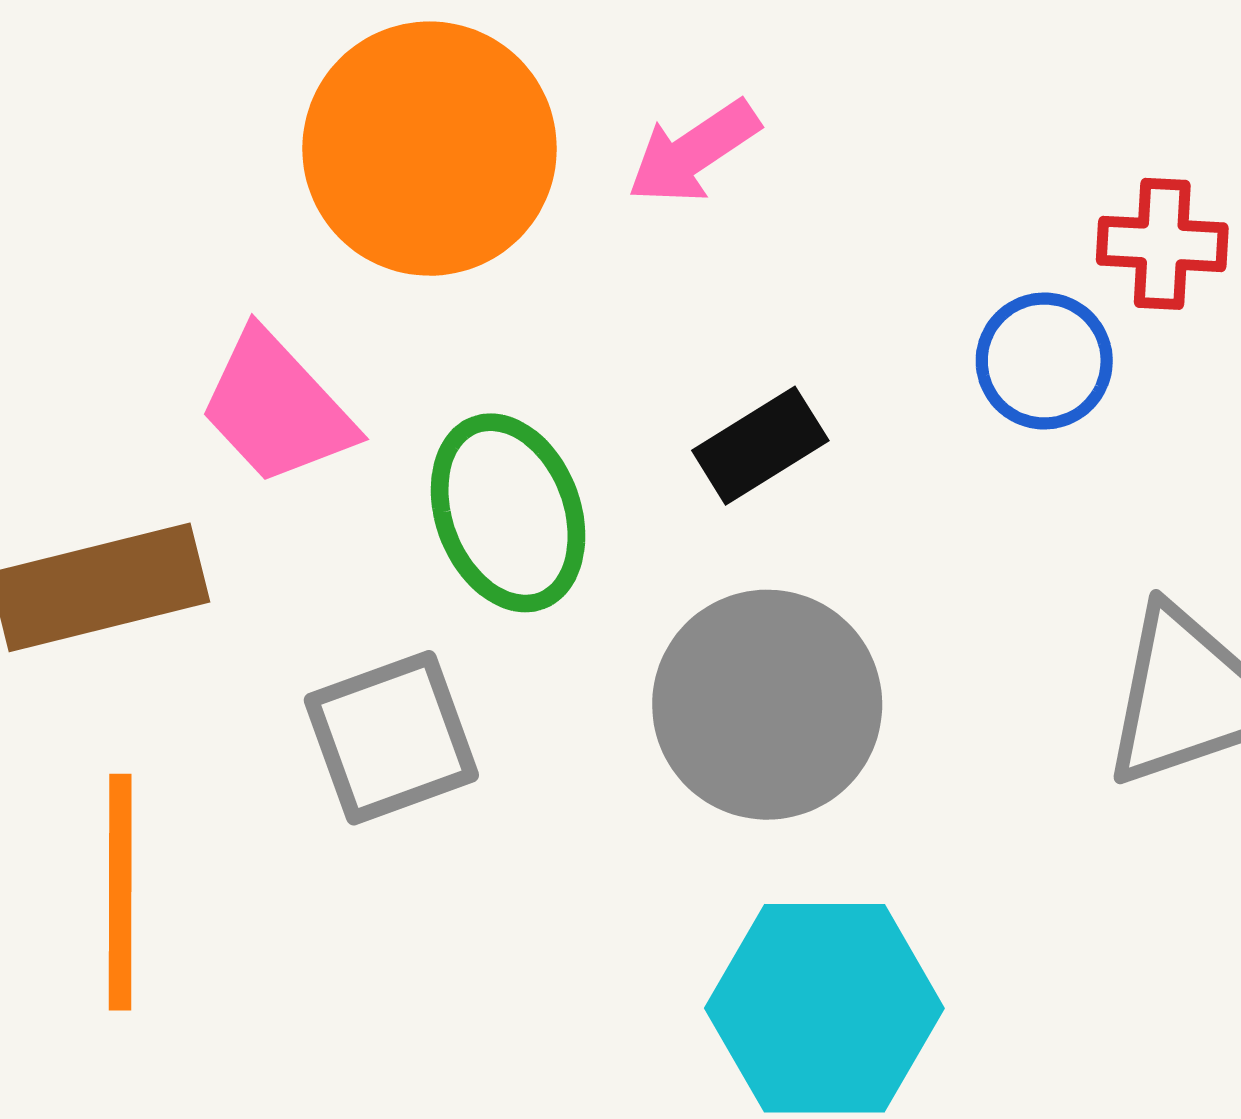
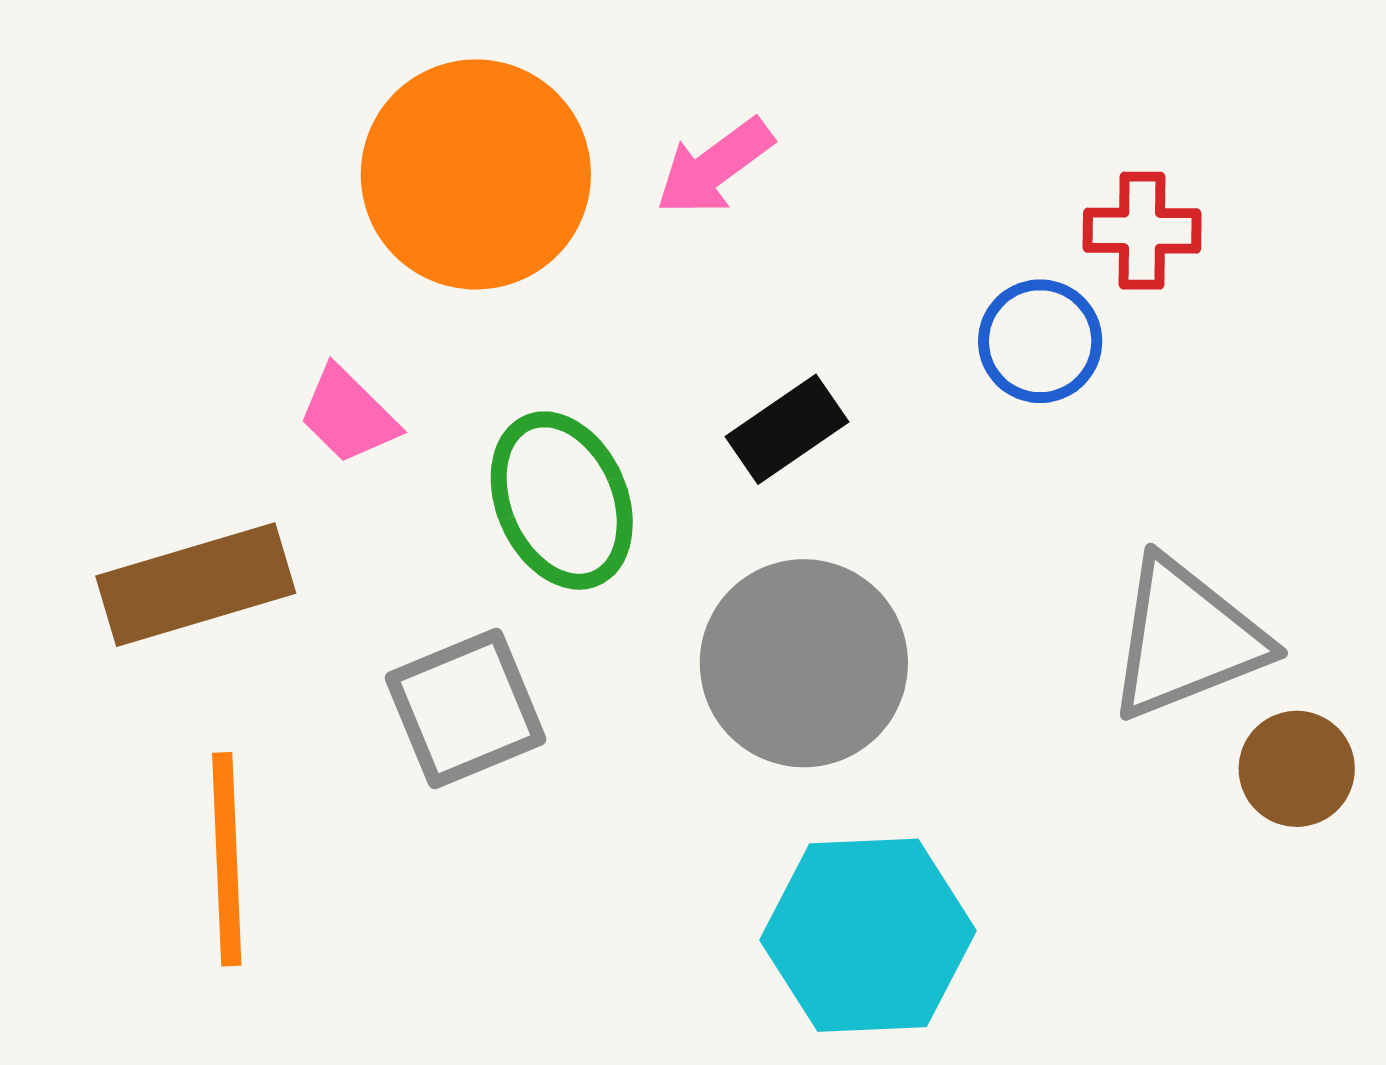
pink trapezoid: (277, 408) -> (348, 415), size x0.7

